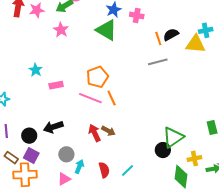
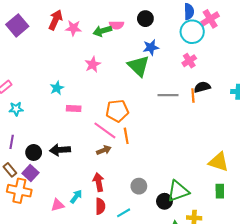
pink cross: (137, 15) -> (189, 61), moved, turned 32
pink star: (61, 30) -> (93, 64), moved
orange line: (158, 38) -> (193, 96), moved
yellow triangle: (196, 44) -> (219, 162), moved
gray line: (158, 62) -> (168, 95), moved
brown arrow: (108, 131) -> (104, 150), moved, turned -64
red arrow: (95, 133) -> (99, 182), moved
gray circle: (66, 154) -> (139, 186), moved

